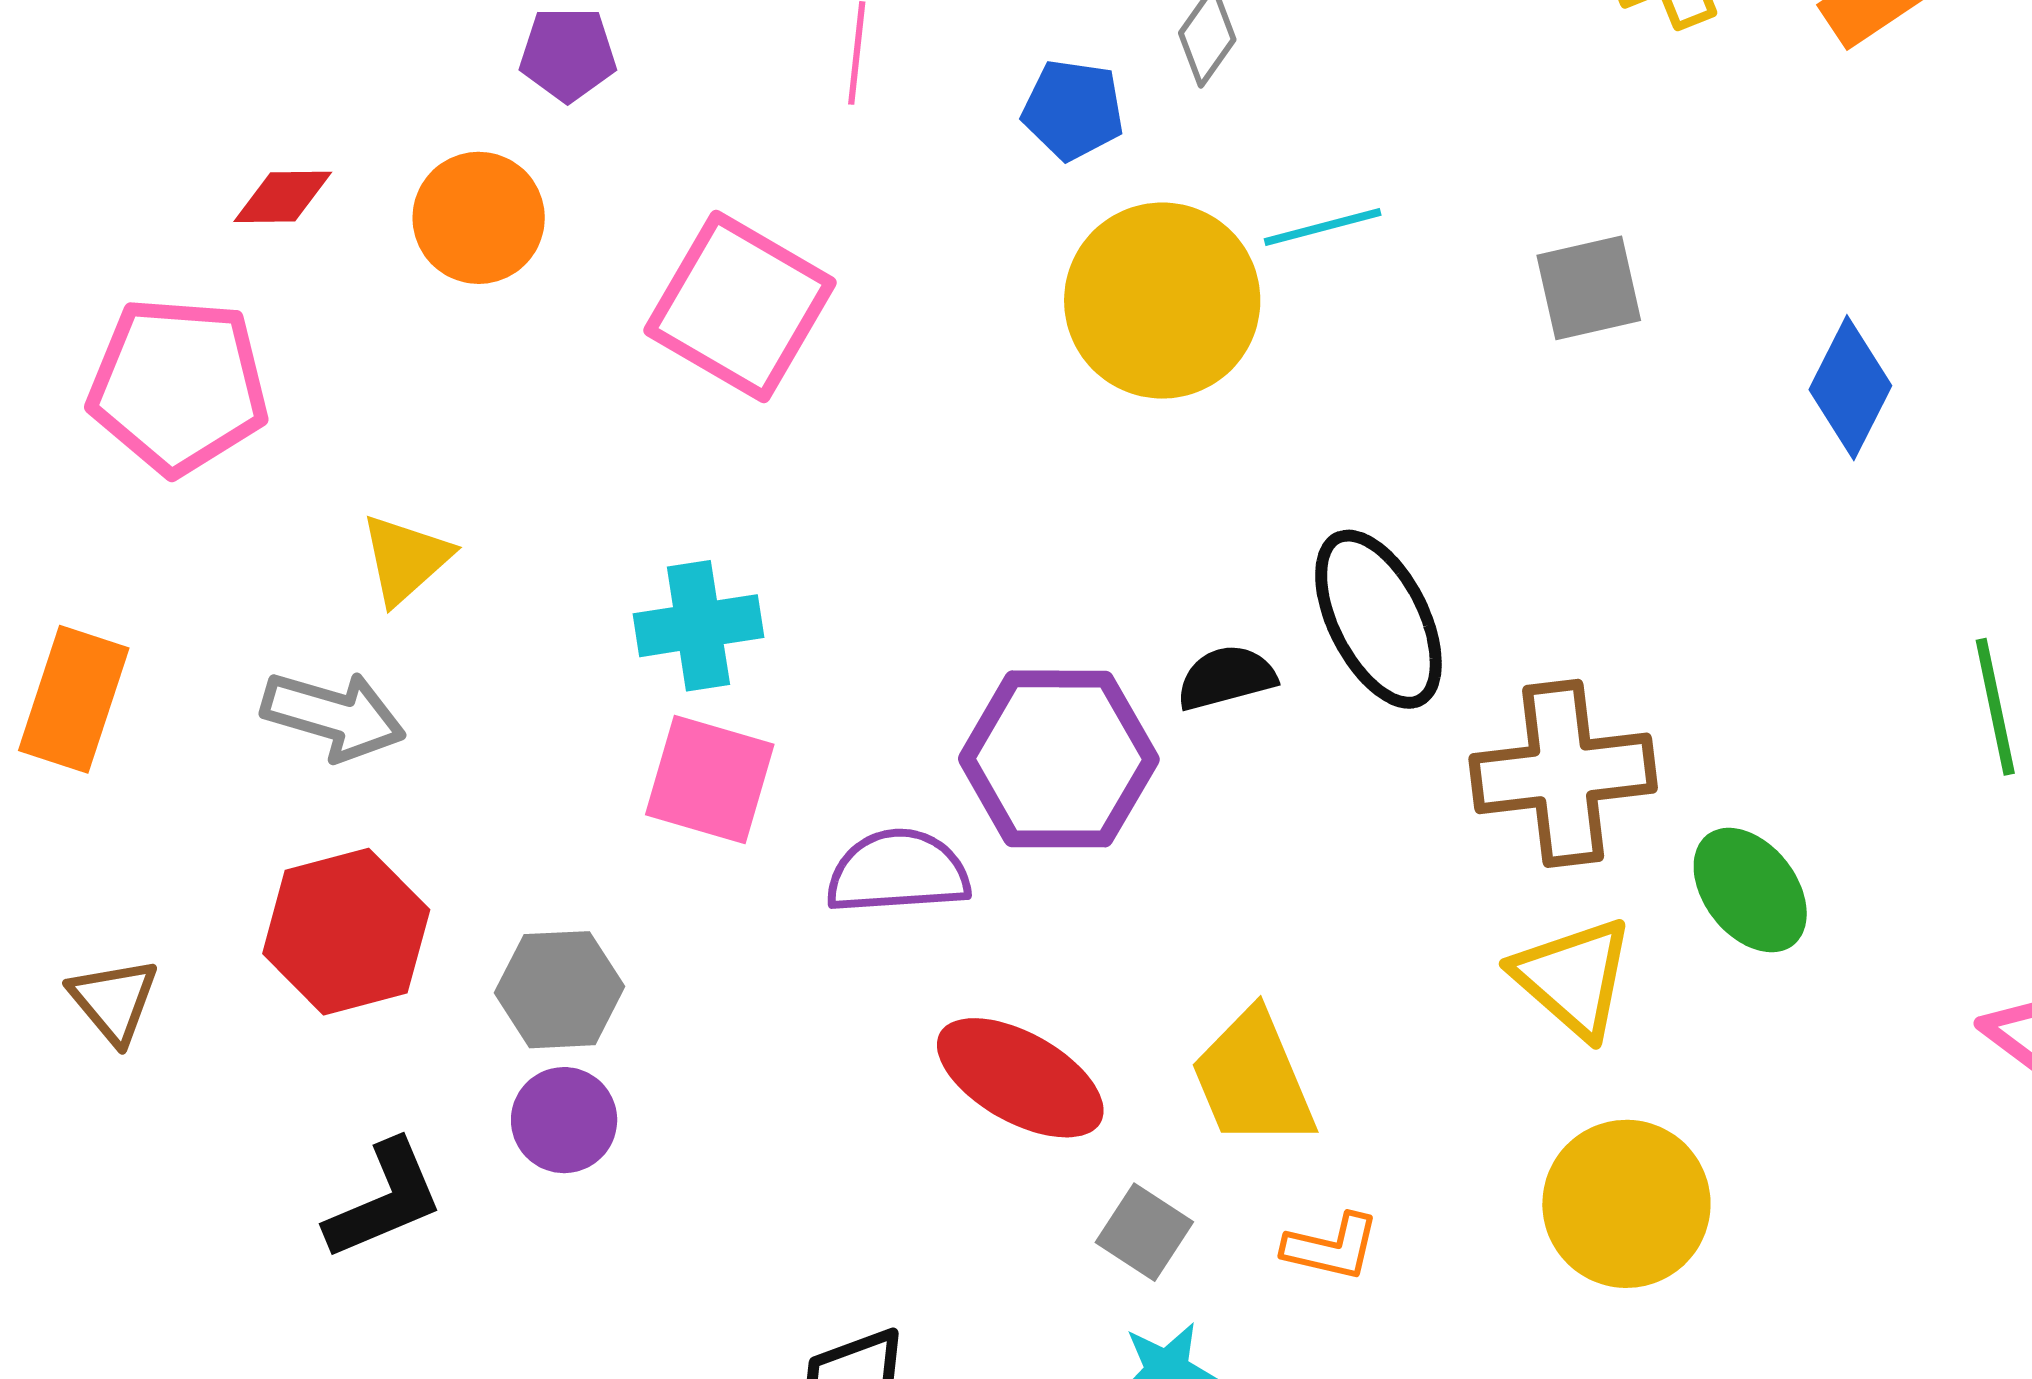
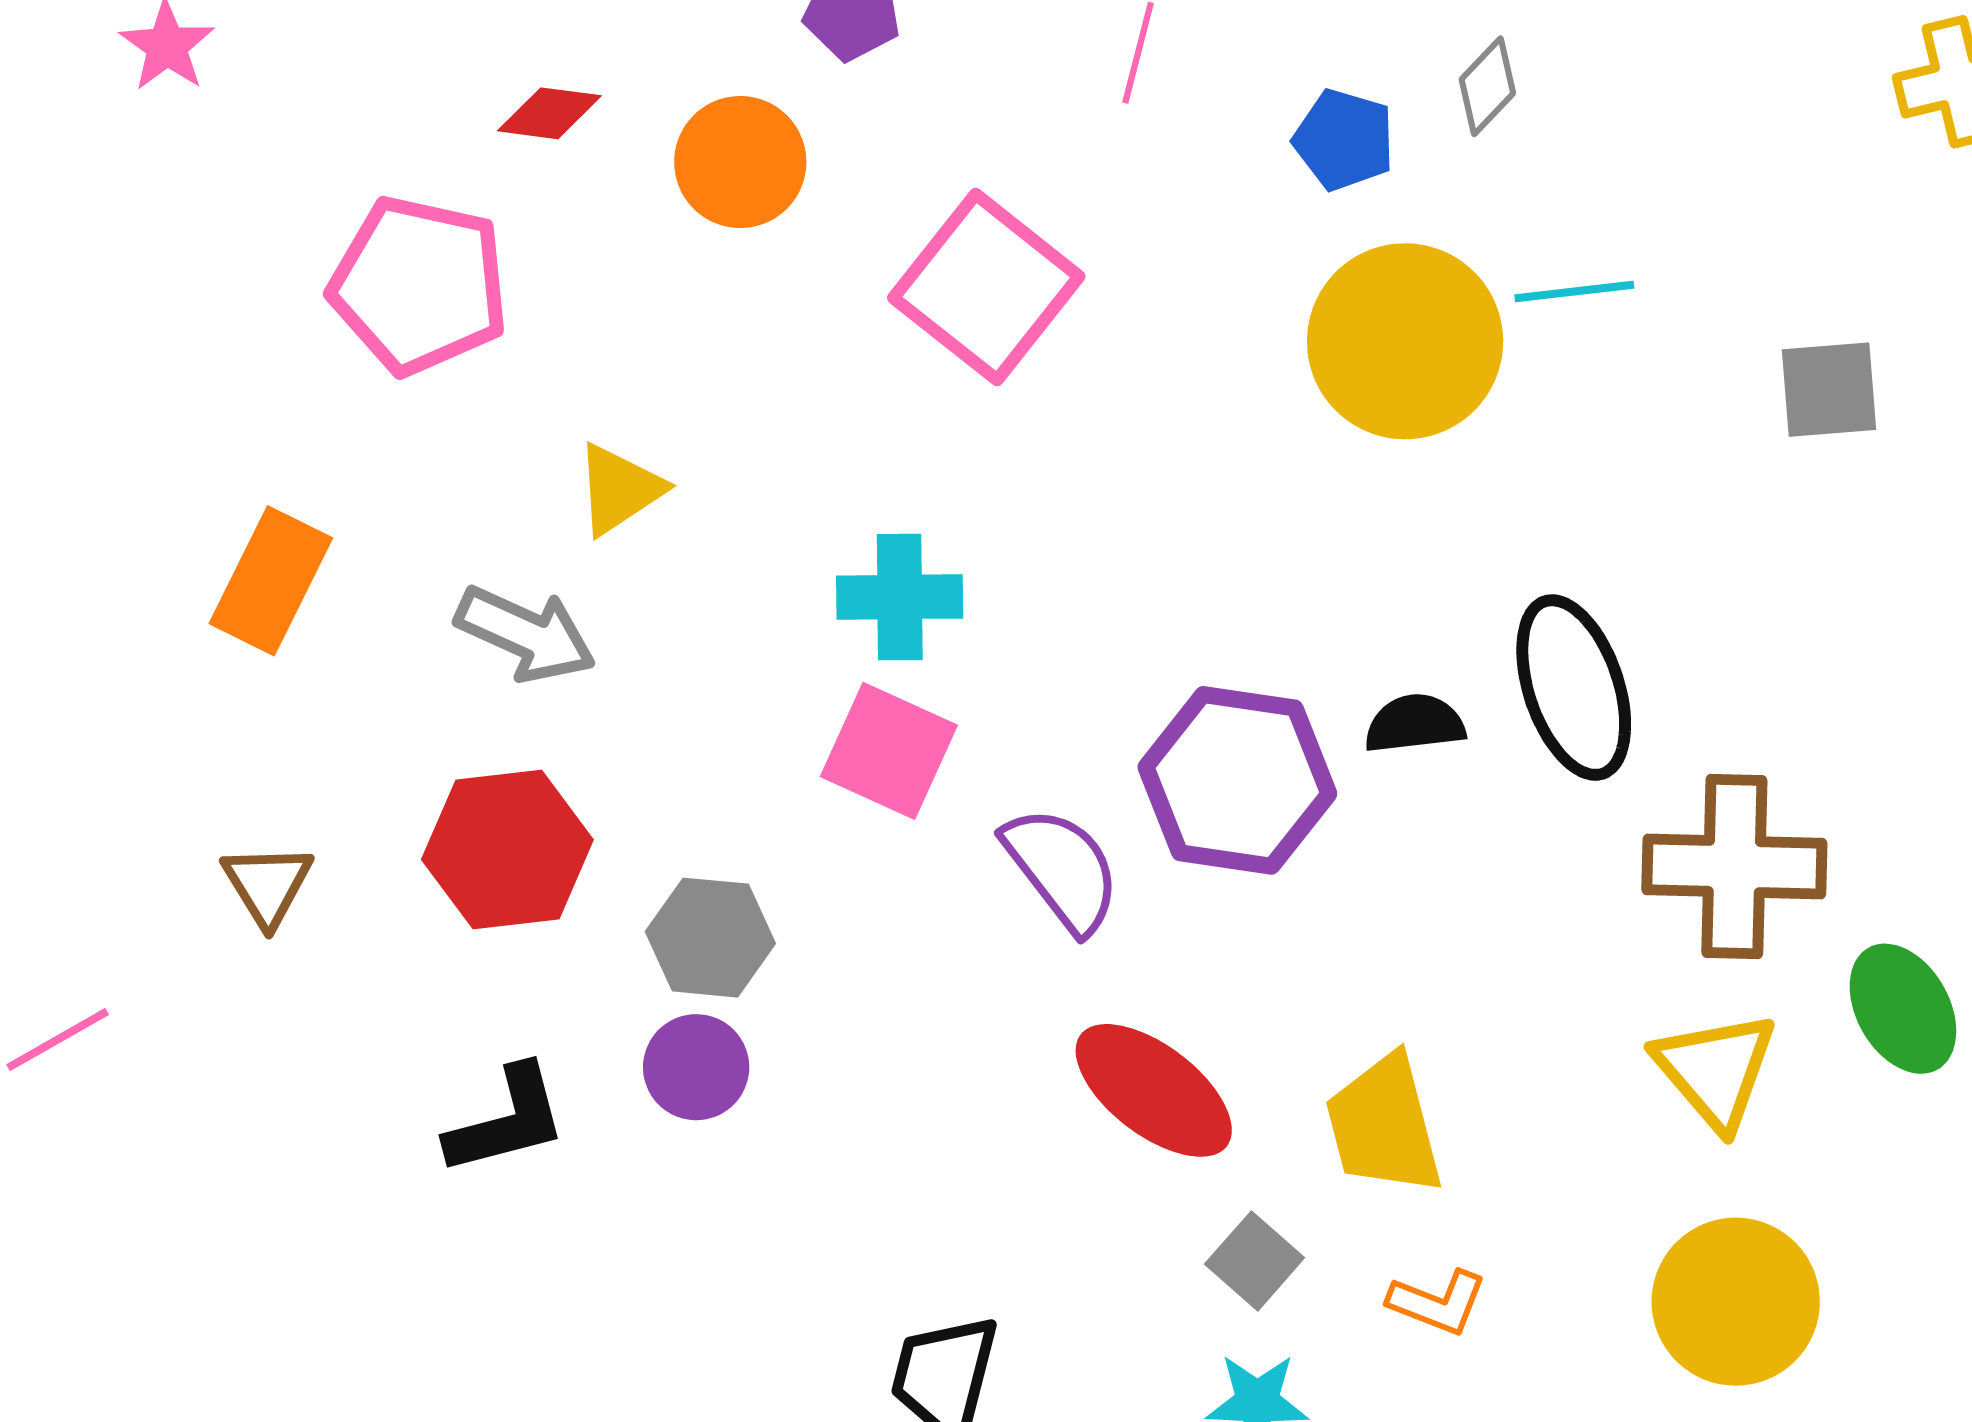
purple semicircle: (898, 872) -> (1062, 869), turned 48

